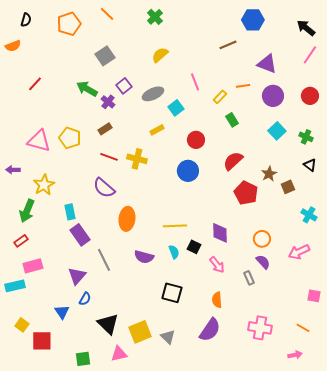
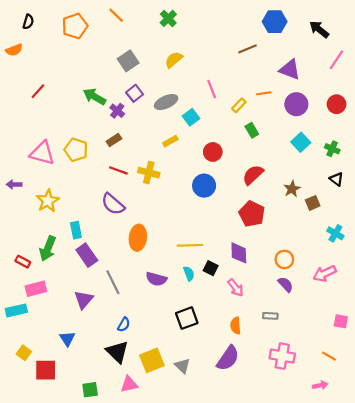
black arrow: (306, 28) -> (319, 29), moved
gray square: (105, 56) -> (128, 61), moved
red pentagon: (246, 193) -> (252, 214), moved
green arrow: (27, 211) -> (48, 249), moved
red rectangle: (21, 241) -> (23, 262), turned 64
gray rectangle: (249, 278) -> (270, 316), moved, turned -64
black square: (172, 293) -> (187, 318), turned -35
blue semicircle: (85, 299) -> (124, 325), moved

